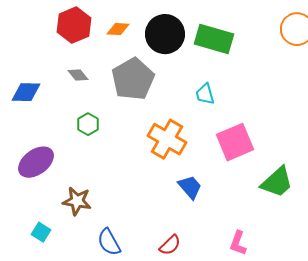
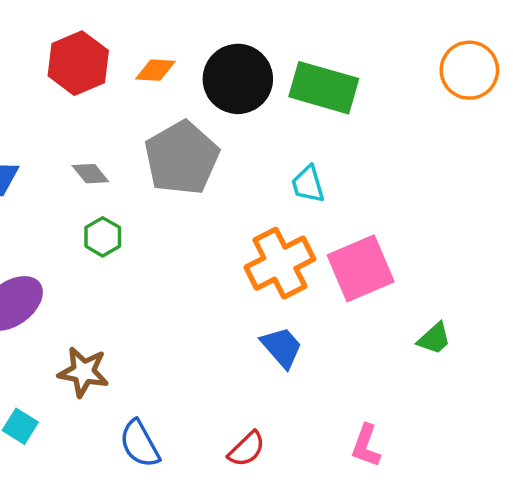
gray diamond: (78, 75) -> (90, 174), moved
orange cross: (167, 139) -> (280, 263), moved, turned 33
green trapezoid: (277, 182) -> (434, 339), size x0.6

